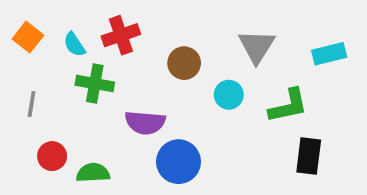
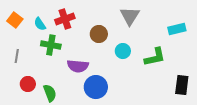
gray triangle: (257, 46) -> (130, 16), moved
black rectangle: (309, 156) -> (182, 85), moved
green semicircle: (93, 173) -> (50, 93), turned 72

